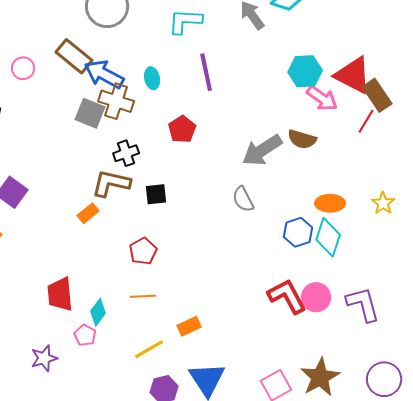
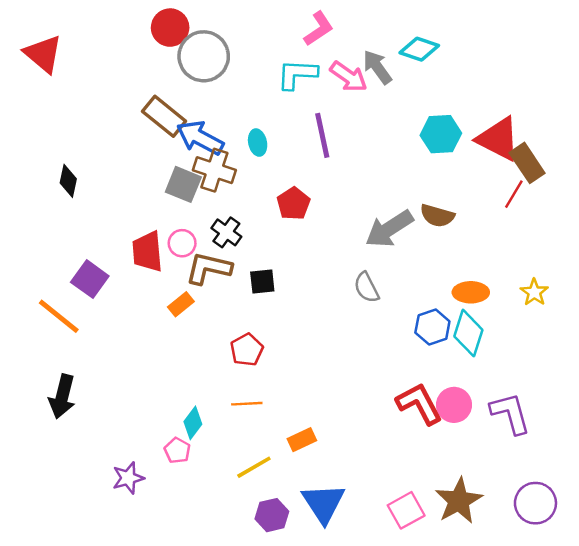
pink circle: (23, 68) -> (182, 243), moved
pink arrow: (322, 98) -> (349, 77), moved
black cross: (126, 153) -> (226, 232), turned -35
red trapezoid: (60, 294) -> (147, 252), moved

